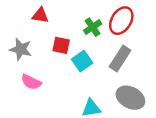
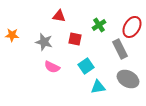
red ellipse: (121, 21) -> (132, 27), moved
gray rectangle: (120, 58) -> (120, 49), turned -60
cyan square: (82, 61) -> (86, 66), moved

